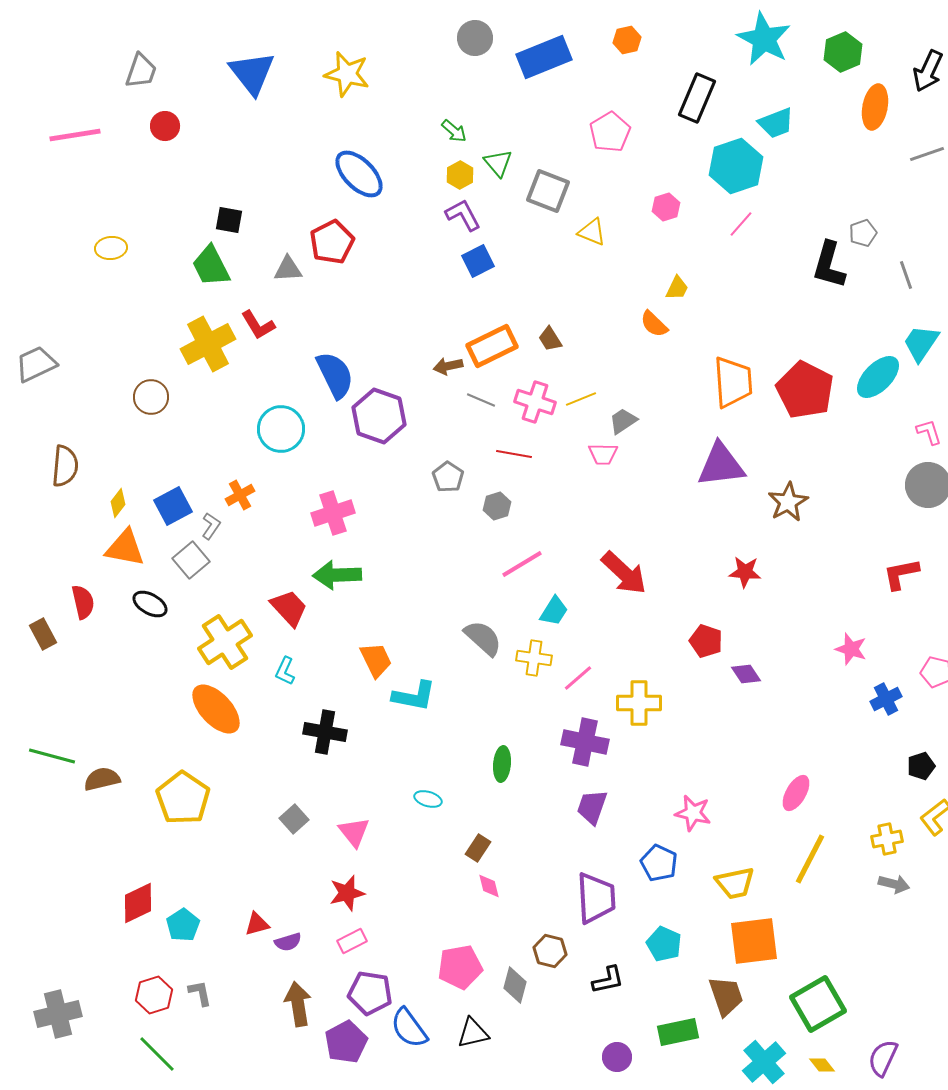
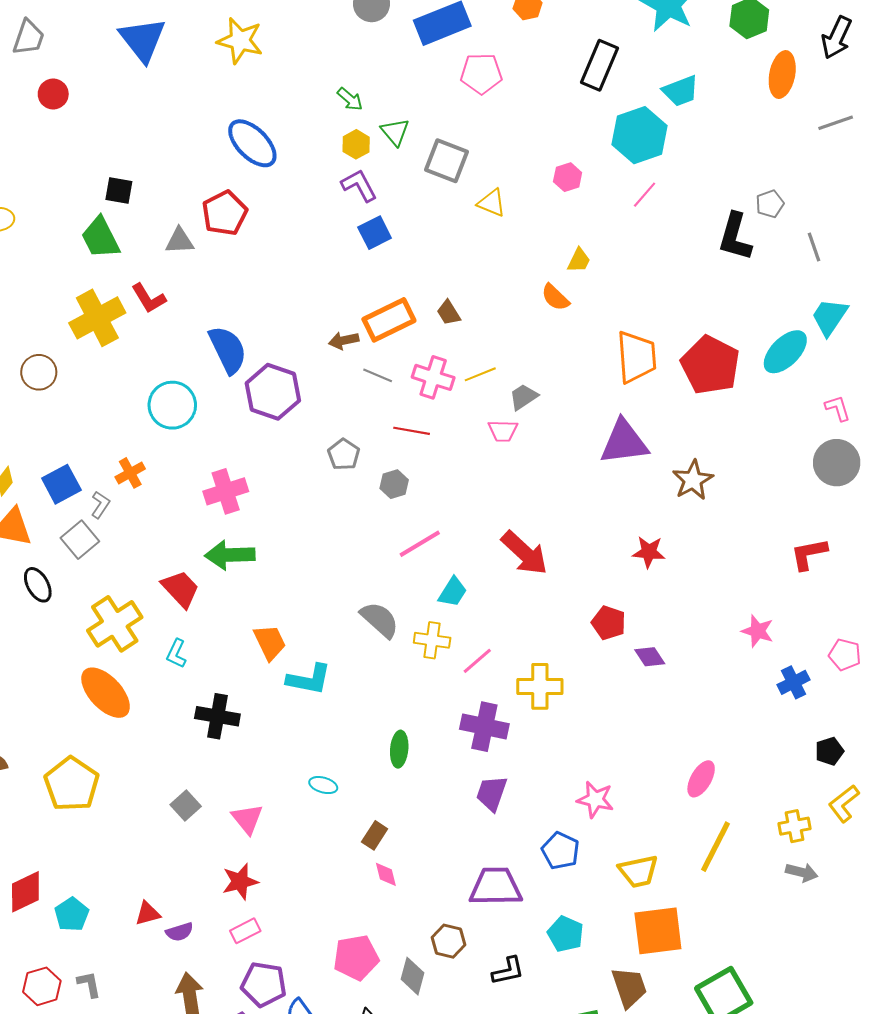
pink pentagon: (610, 132) -> (481, 73), moved, turned 30
black ellipse: (150, 604) -> (38, 585), turned 32
purple trapezoid: (596, 898) -> (496, 887), turned -88

